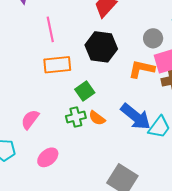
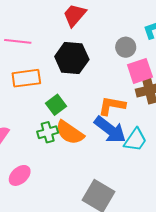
pink line: (50, 29) -> (18, 41), turned -70
orange L-shape: (142, 69) -> (112, 106), moved
orange semicircle: (97, 118) -> (70, 133), size x1.6

